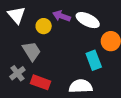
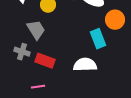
gray cross: (17, 73) -> (22, 52), turned -35

